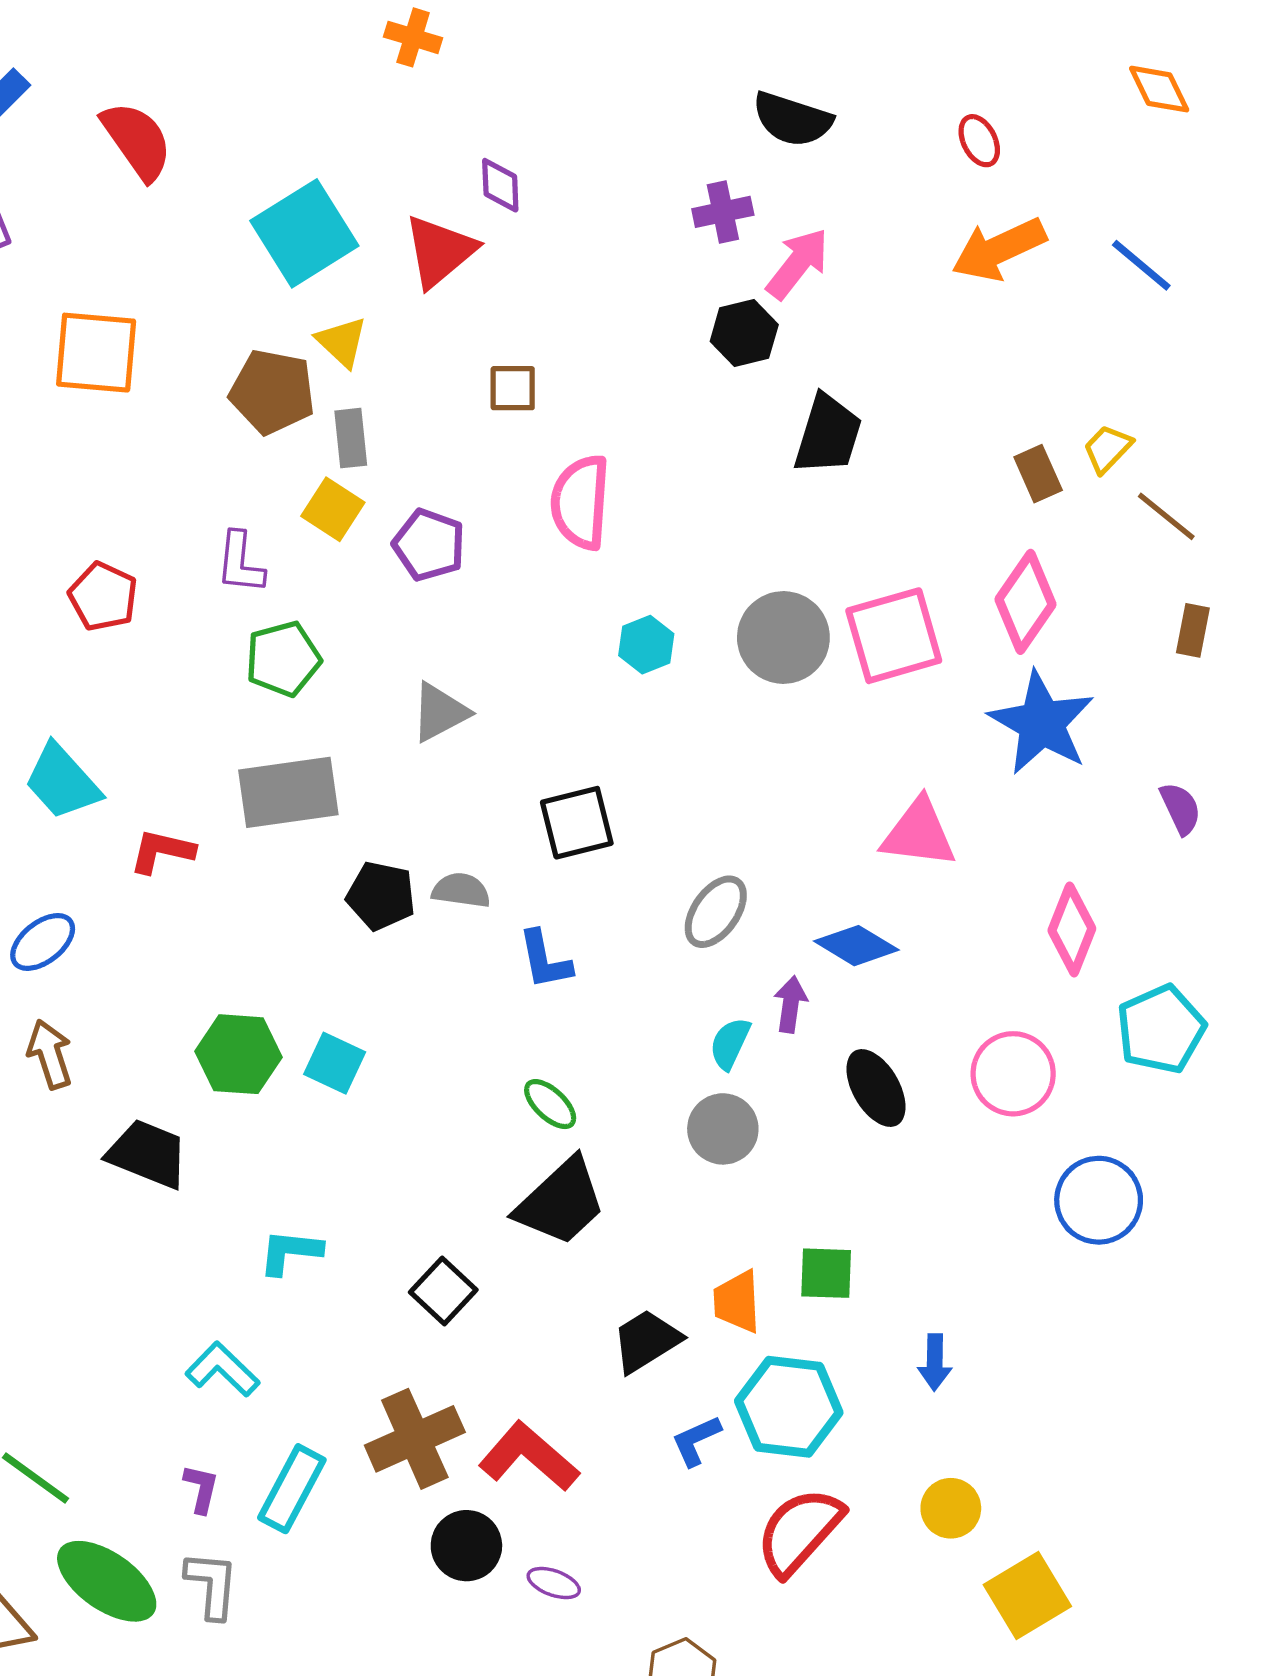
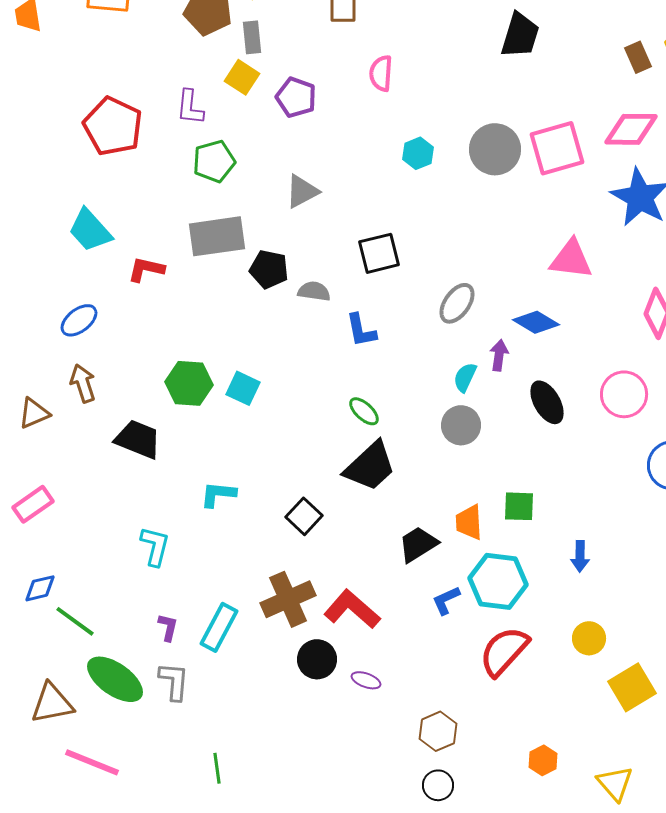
pink semicircle: (580, 502) -> (381, 73), size x0.7
red pentagon: (103, 597) -> (113, 126), size x1.5
pink diamond: (1026, 602) -> (631, 129), turned 56
black pentagon: (381, 896) -> (269, 269), moved
cyan L-shape: (222, 1369) -> (155, 546), moved, turned 60

